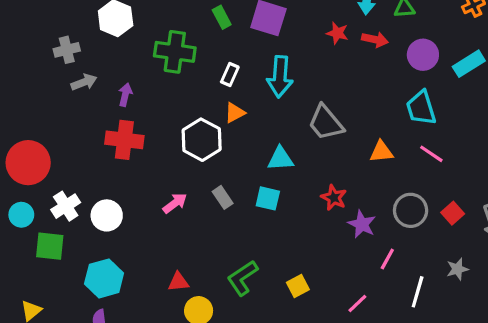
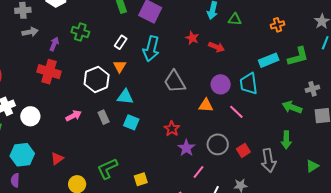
red star: (337, 33) -> (192, 38), moved
red arrow: (375, 40) -> (217, 47), moved
green cross: (175, 52) -> (80, 32), moved, size x0.7
purple circle: (423, 55) -> (221, 84), moved
cyan trapezoid: (421, 108) -> (249, 84), moved
orange triangle: (235, 113) -> (120, 66), turned -40
cyan triangle: (281, 159) -> (125, 97), moved
red triangle: (178, 282) -> (57, 159), moved, turned -40

